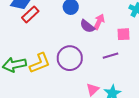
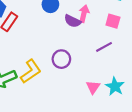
pink square: (123, 34) -> (113, 21), turned 32
purple circle: (70, 58) -> (61, 59), size x0.7

